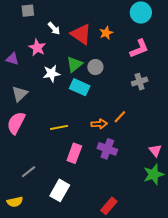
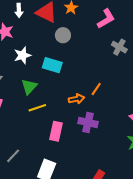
white arrow: (54, 28) -> (19, 10), turned 48
green triangle: (74, 64) -> (29, 87), moved
gray circle: (95, 67) -> (63, 35), moved
gray cross: (140, 82) -> (119, 47), moved, turned -35

